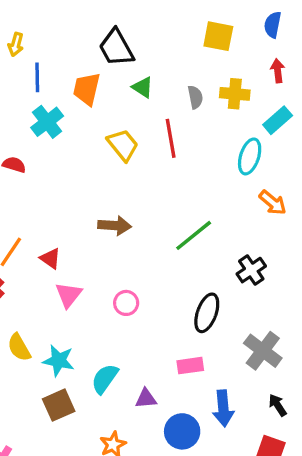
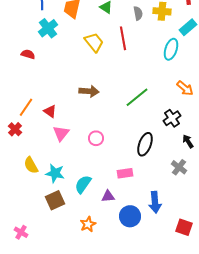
orange arrow: (273, 203) -> (185, 88), moved
gray cross: (263, 351) -> (179, 167), size x0.7
pink rectangle: (190, 366) -> (125, 173), moved
black arrow: (278, 405) -> (188, 141), moved

